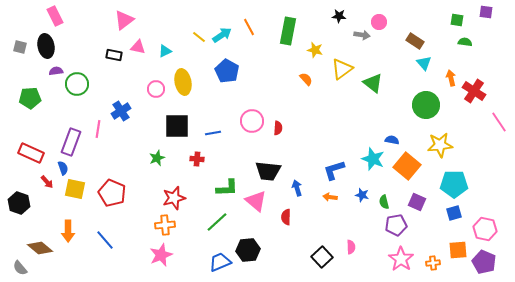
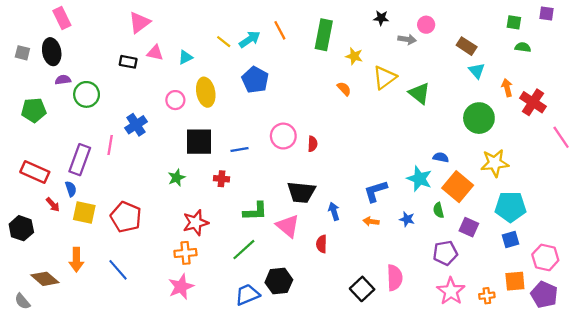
green semicircle: (384, 202) -> (438, 210), moved
pink semicircle: (351, 247) -> (395, 278), size x1.6

